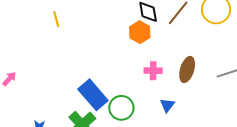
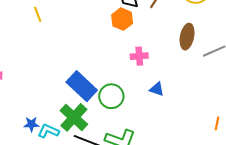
brown ellipse: (187, 70) -> (187, 37), moved
blue triangle: (167, 105) -> (157, 89), turned -42

